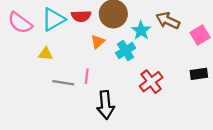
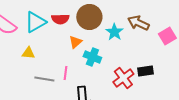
cyan cross: (126, 51) -> (92, 57), moved, turned -36
black rectangle: (199, 74) -> (145, 71), moved

